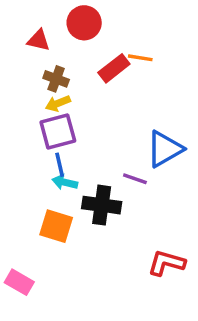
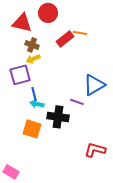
red triangle: (39, 40) -> (22, 23), size x1.5
purple square: (58, 131) -> (20, 75), moved
pink rectangle: (19, 282) -> (11, 172), moved

